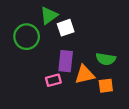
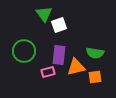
green triangle: (49, 15) -> (44, 14), turned -30
green circle: (27, 37) -> (24, 51), moved

